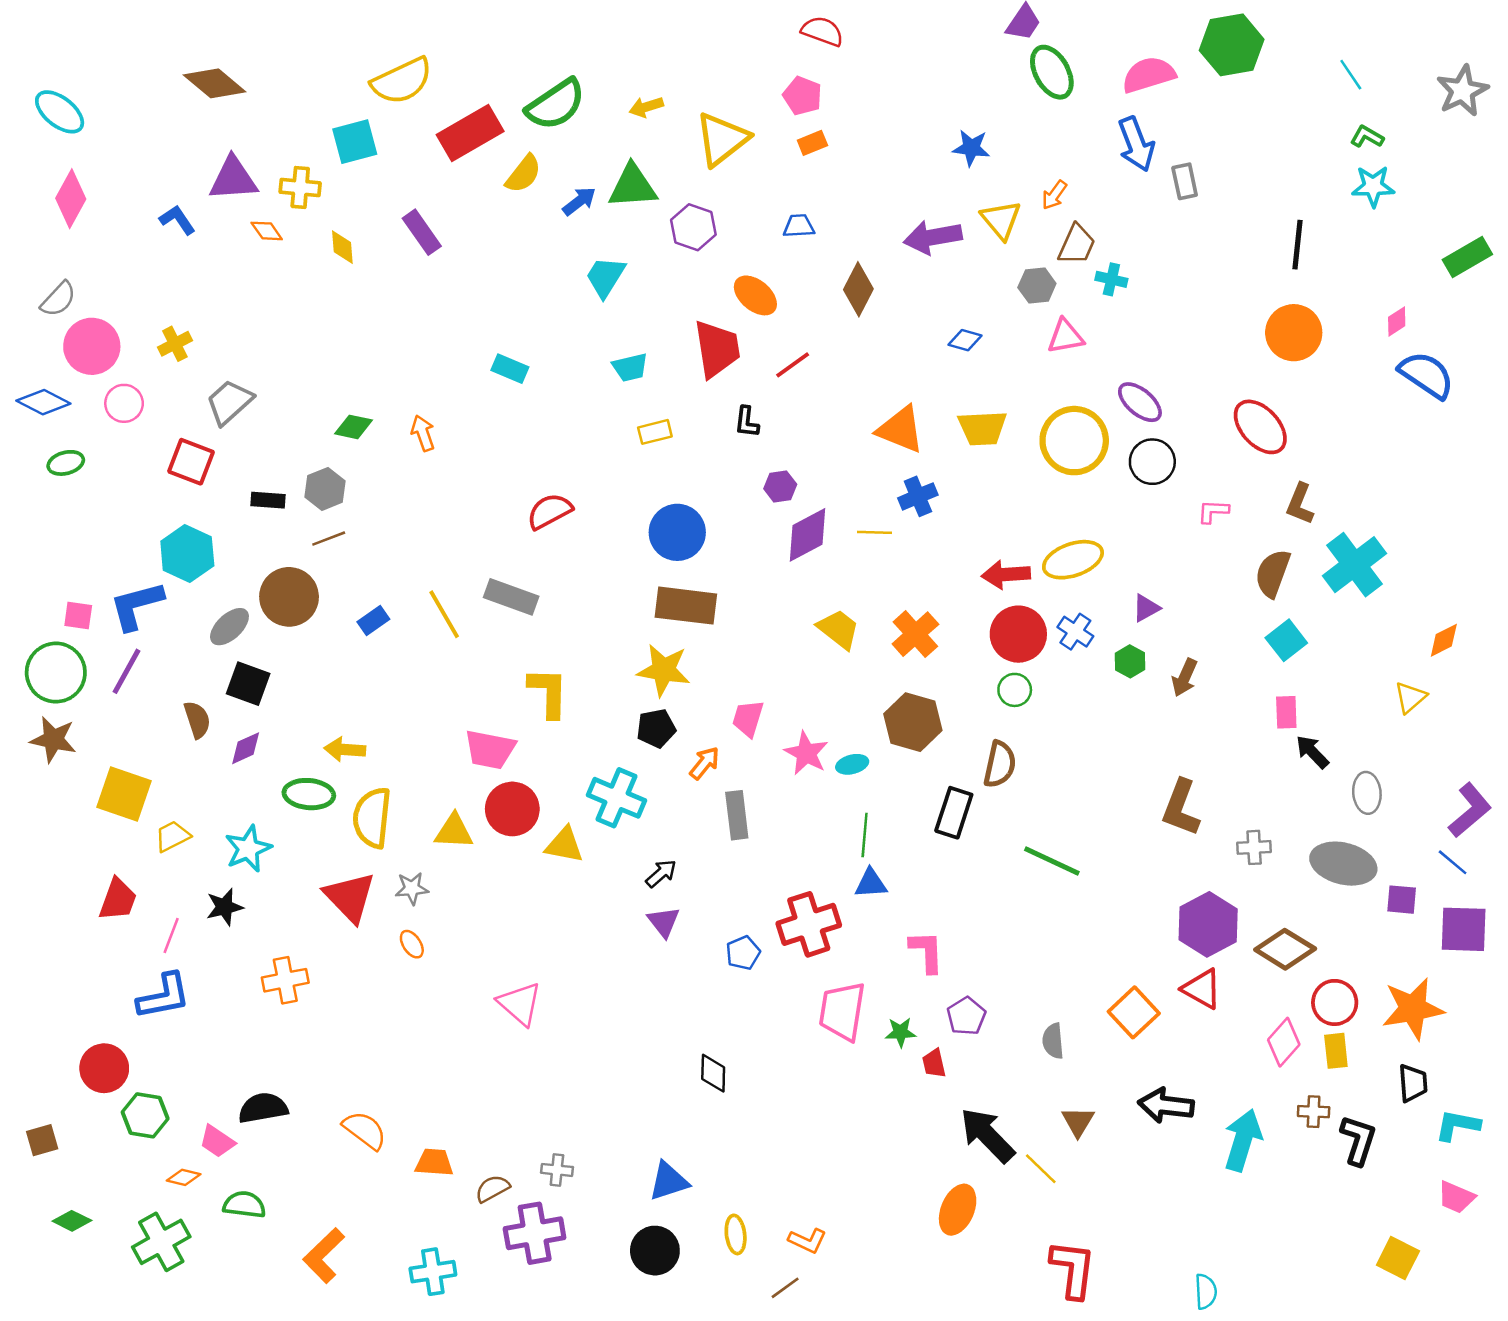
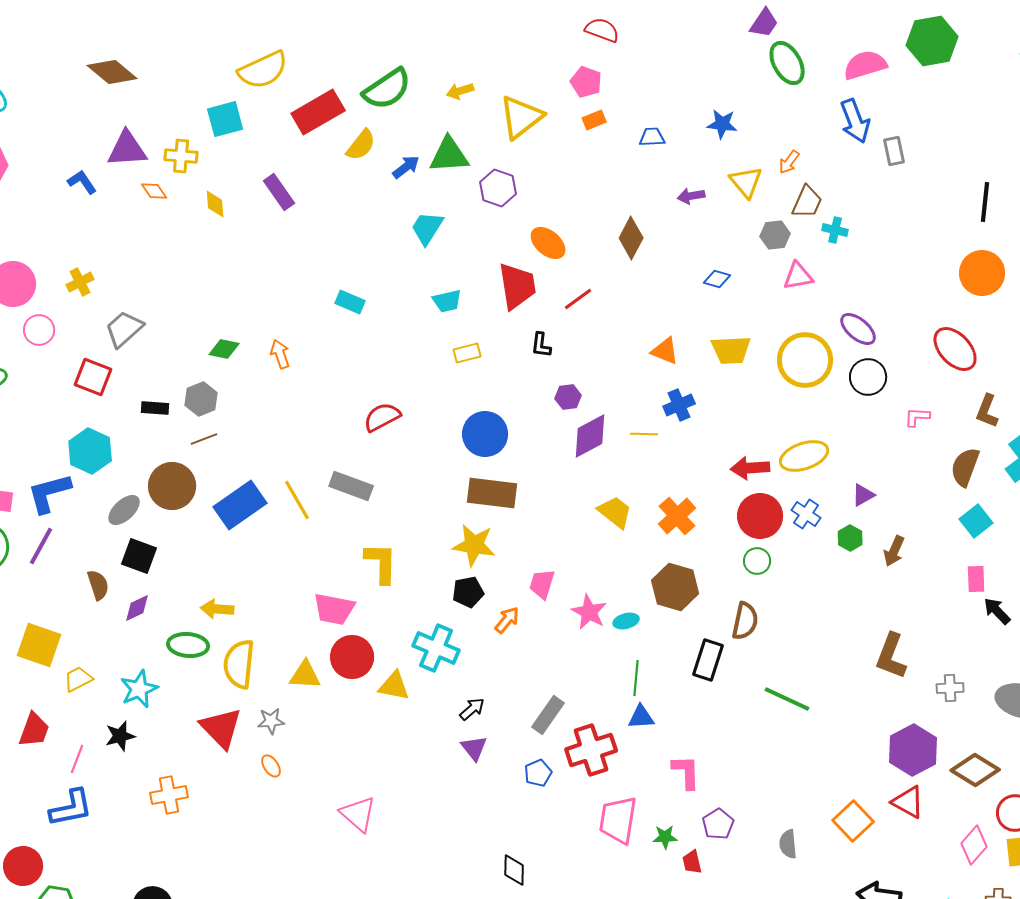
blue trapezoid: (799, 226) -> (652, 137), moved
purple arrow: (933, 237) -> (691, 196), size x0.6
orange triangle: (901, 429) -> (665, 351), size x0.7
blue rectangle: (373, 620) -> (240, 505), size x2.0
gray rectangle: (737, 815) -> (548, 715), moved, turned 42

